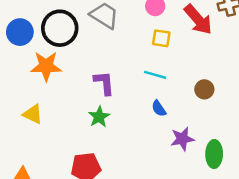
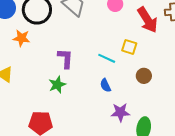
yellow square: (161, 38) -> (129, 47), moved
orange star: (46, 66) -> (21, 38), size x0.7

